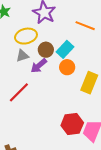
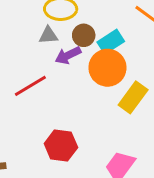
orange circle: (67, 67) -> (107, 68), size x1.6
red hexagon: (72, 124) -> (61, 146), moved

